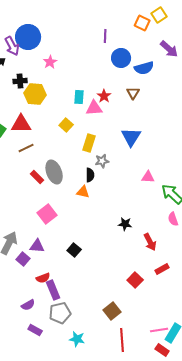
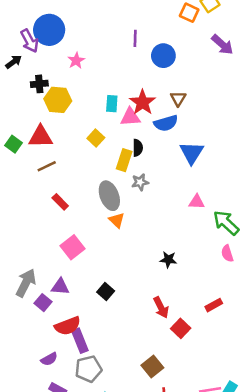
purple line: (105, 36) -> (135, 38), moved
blue semicircle: (144, 68) -> (166, 123), moved
red star: (104, 96) -> (143, 102), size x1.5
blue triangle: (131, 137) -> (192, 153), moved
gray ellipse: (54, 172) -> (109, 196), moved
black semicircle: (90, 175) -> (138, 148), moved
orange triangle: (83, 192) -> (117, 220), turned 32
red arrow: (150, 242) -> (161, 308), moved
red rectangle: (162, 269) -> (214, 305), moved
red semicircle: (43, 278) -> (68, 326), size x1.5

